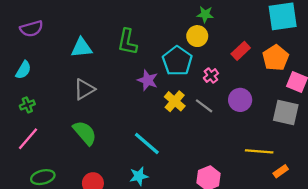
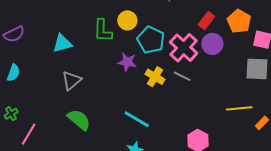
yellow circle: (197, 36) -> (127, 20), moved
pink cross: (211, 76) -> (184, 48), size x2.0
purple circle: (240, 100) -> (212, 44), moved
green cross: (27, 105) -> (11, 114), moved

